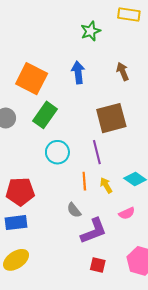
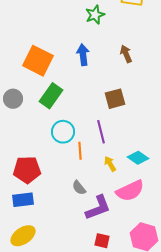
brown square: (111, 118) -> (115, 99), size x0.7
orange line: (84, 181) -> (80, 151), moved
pink semicircle: (127, 213) -> (130, 191), size x1.8

